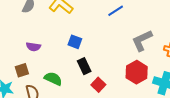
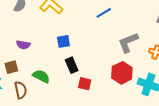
blue square: (75, 42) -> (63, 41), turned -32
red square: (98, 85) -> (85, 84), turned -32

